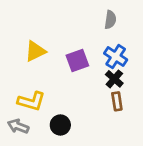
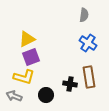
purple square: (77, 60) -> (31, 57), moved
black cross: (114, 79) -> (70, 84), moved, turned -32
brown rectangle: (117, 101) -> (89, 77), size x1.5

